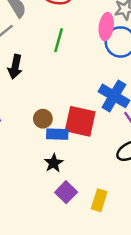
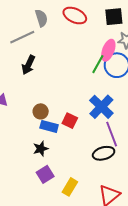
green line: (59, 40) -> (98, 64), moved
red square: (80, 121) -> (70, 121), size x0.6

